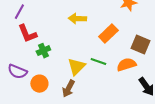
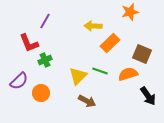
purple line: (19, 12) -> (45, 21), moved
yellow arrow: (77, 19) -> (93, 26), moved
purple semicircle: (17, 72) -> (19, 81), turned -66
brown arrow: (68, 89) -> (87, 101), moved, turned -90

